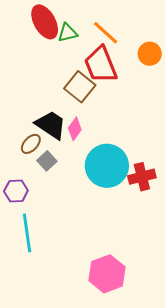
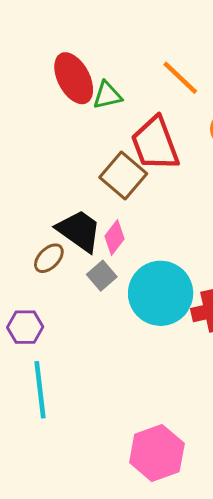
orange line: (106, 33) -> (180, 78), moved
gray square: (47, 161) -> (102, 276), moved

